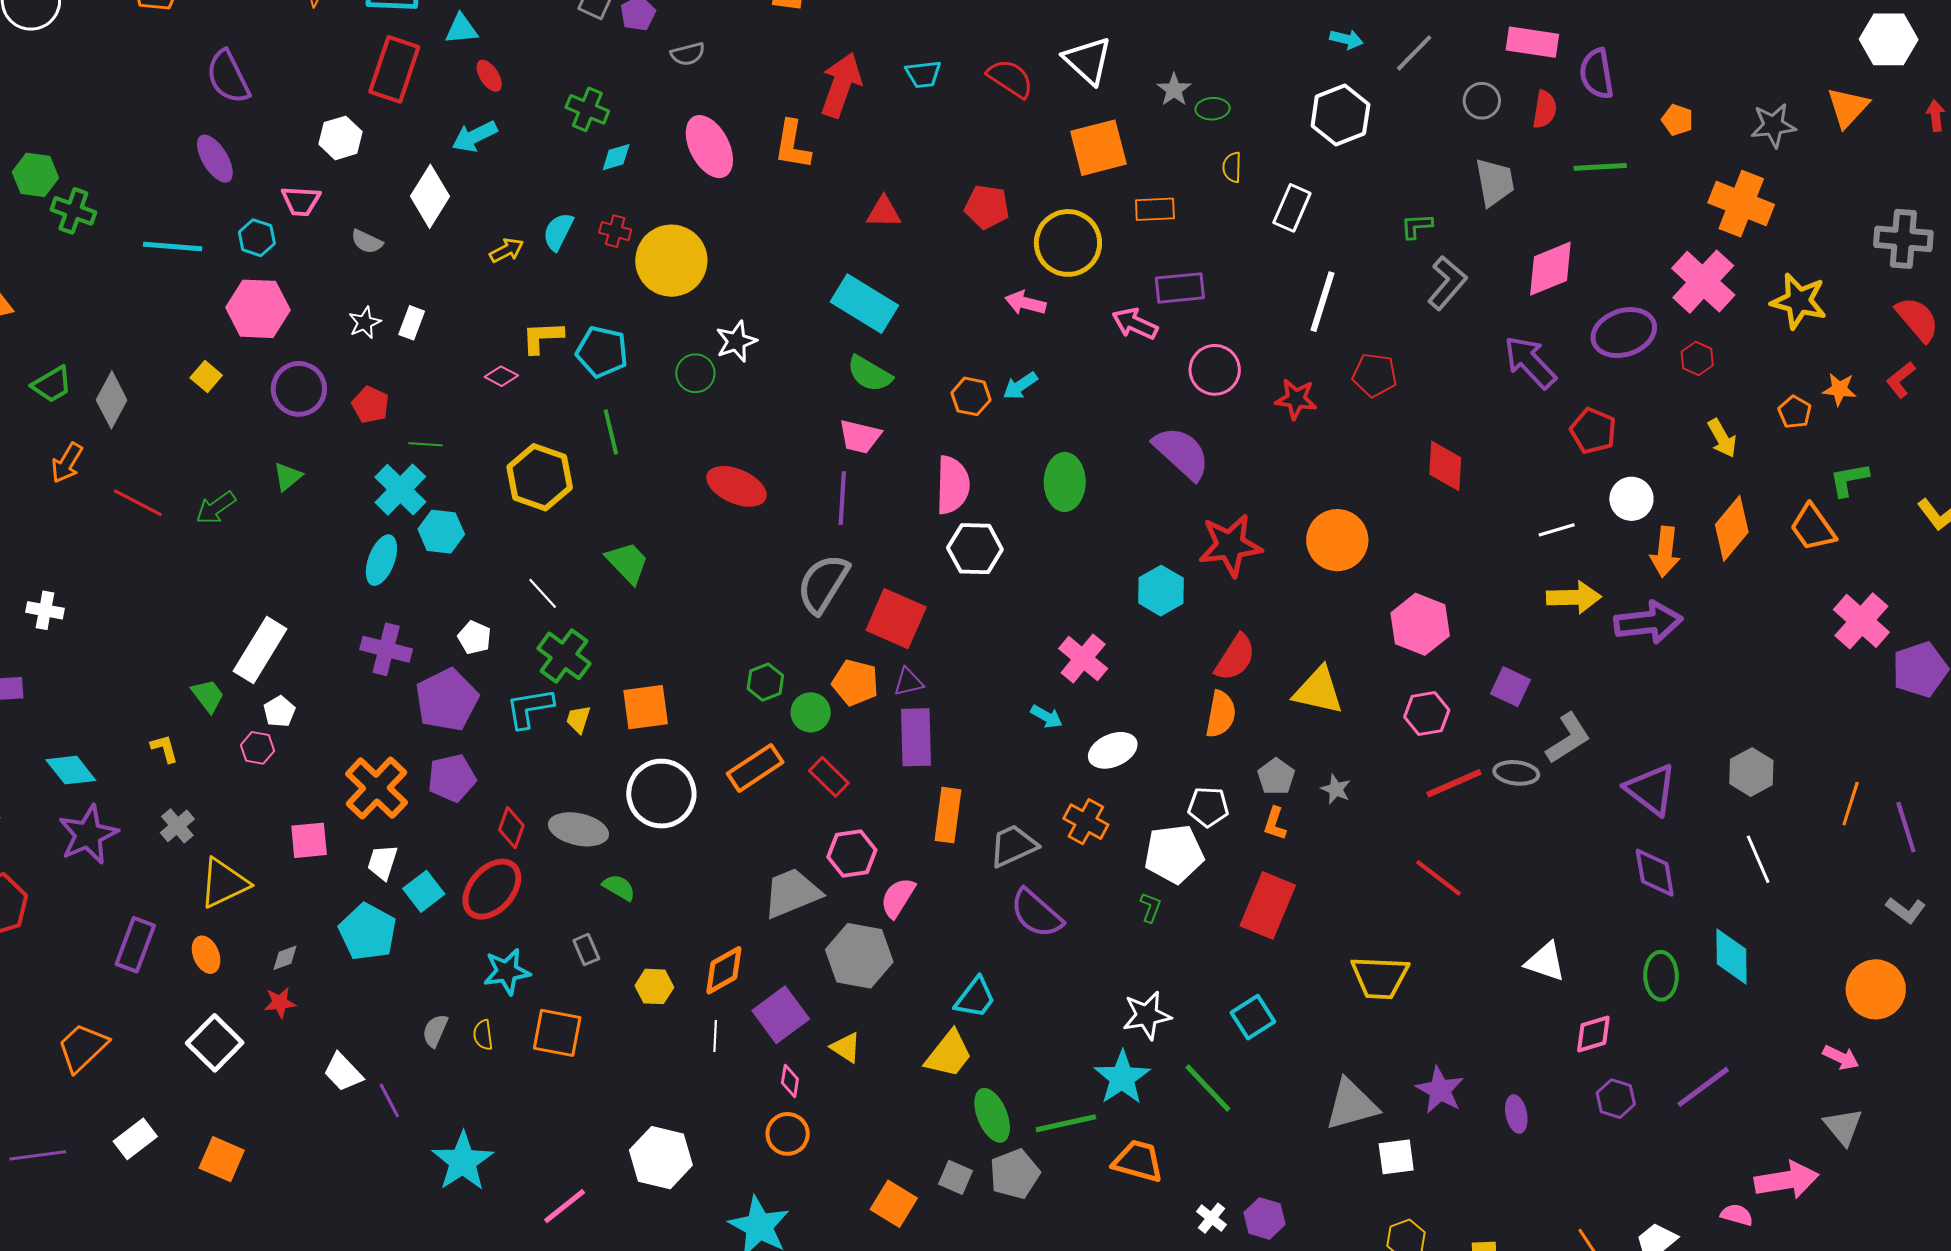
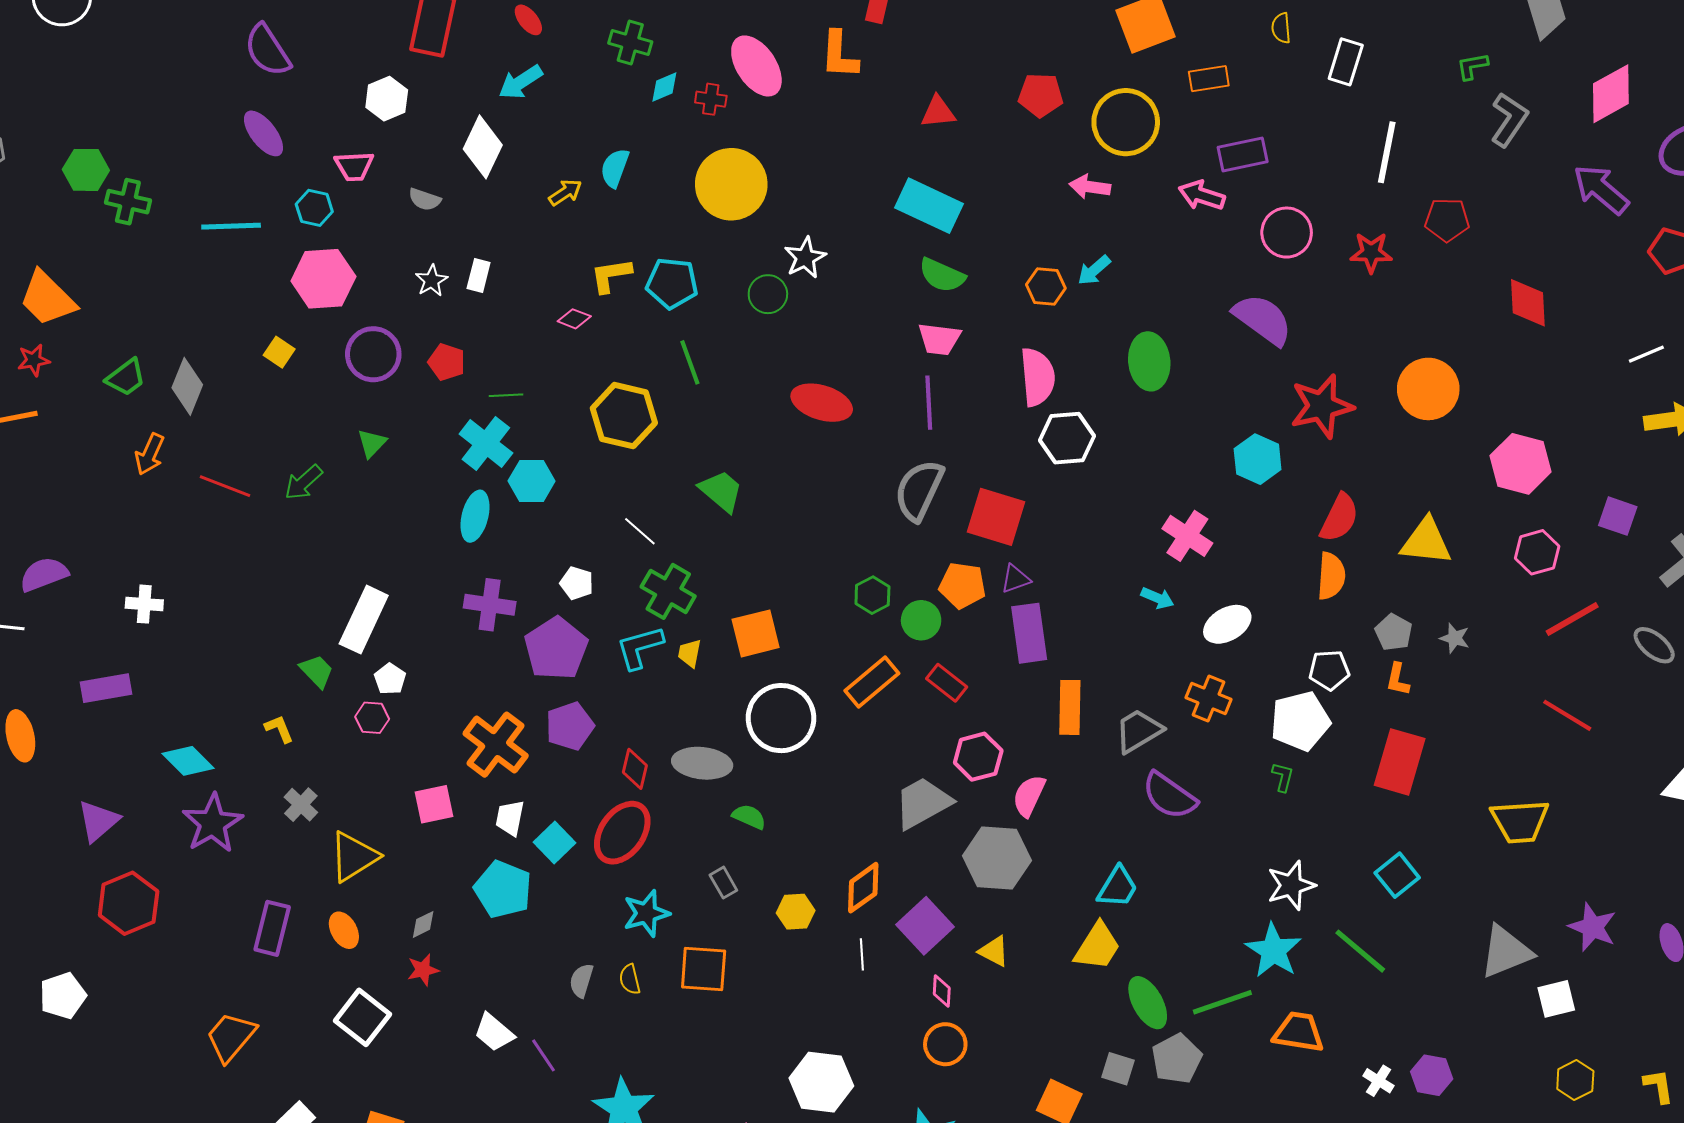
red cross: (615, 231) -> (711, 99), moved
gray ellipse: (1516, 773) -> (1654, 645), moved, turned 39

